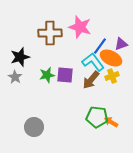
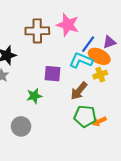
cyan L-shape: (93, 62) -> (81, 60), turned -30
green star: (47, 75) -> (34, 96), moved
brown arrow: (91, 80) -> (79, 91), moved
orange arrow: (111, 122) -> (99, 121), turned -56

